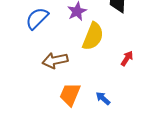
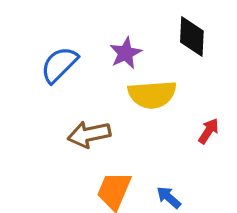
yellow semicircle: (93, 36) -> (152, 95), turned 64

